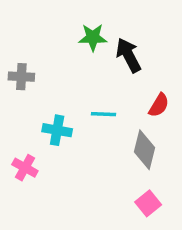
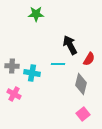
green star: (93, 37) -> (36, 14), moved
black arrow: (128, 55) -> (70, 45), moved
gray cross: (21, 77) -> (12, 66), moved

